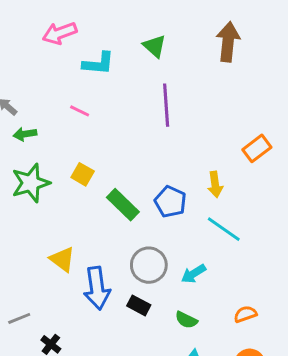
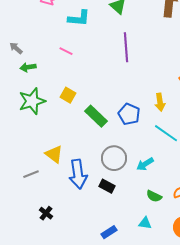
gray line: (19, 318) -> (31, 174), moved
green semicircle: (186, 320) -> (154, 196), moved

